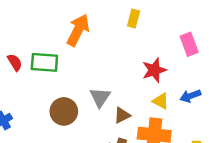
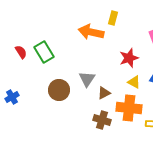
orange arrow: (78, 30) -> (91, 32), moved, turned -105
green rectangle: (44, 62) -> (44, 52), turned 55

